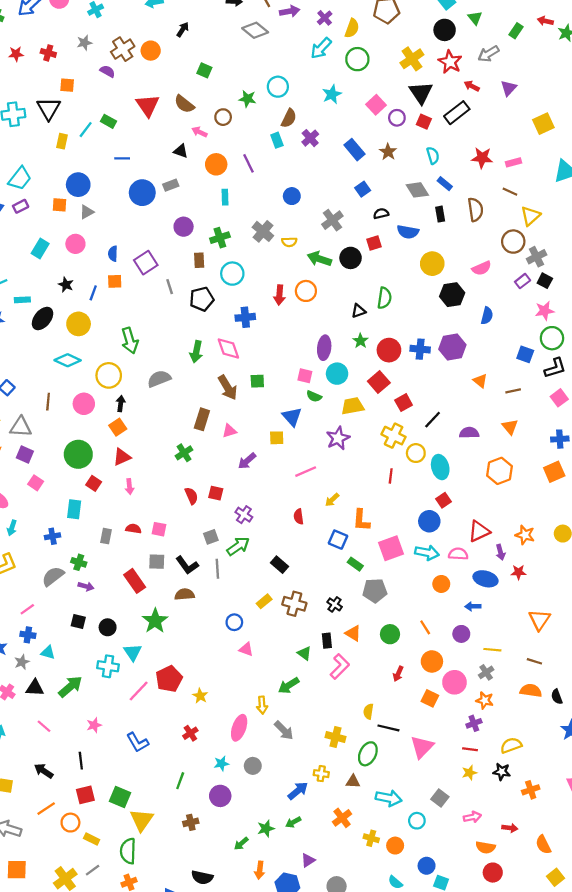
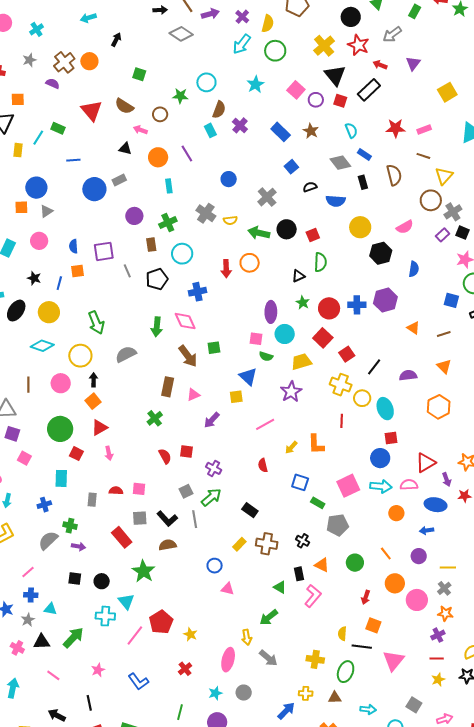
red square: (374, 243) -> (313, 235), moved
purple square: (146, 263) -> (104, 251), turned 30
red square: (444, 500) -> (391, 438), turned 32
orange L-shape: (361, 520) -> (316, 444), moved
orange square: (430, 698) -> (373, 625), moved
cyan arrow: (389, 798) -> (368, 709), size x0.7

